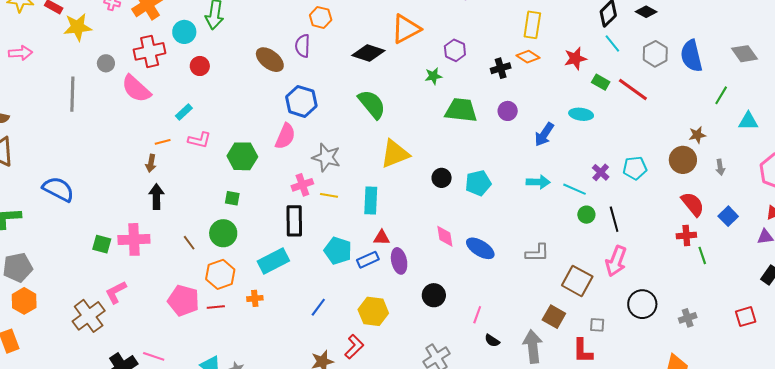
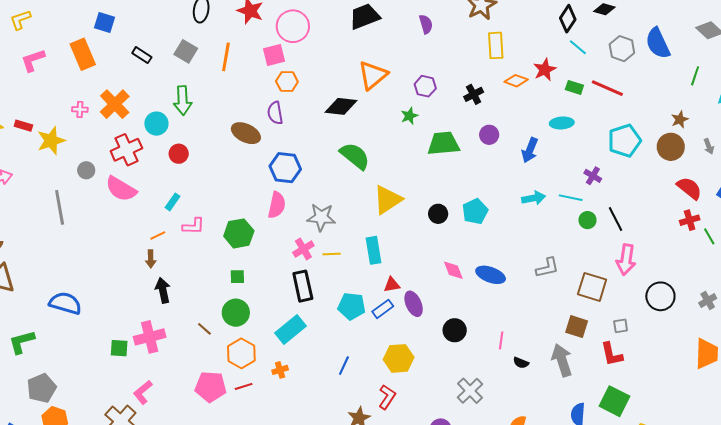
orange diamond: (528, 57) -> (516, 81), moved
cyan pentagon: (635, 168) -> (624, 141), moved, size x1.4

